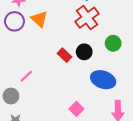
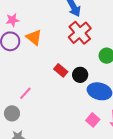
black circle: (84, 52) -> (80, 75), moved
pink square: (76, 109) -> (93, 120), moved

